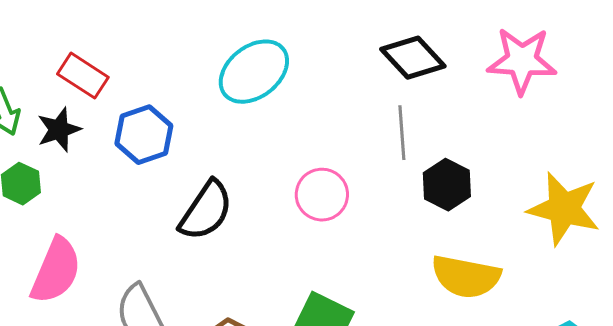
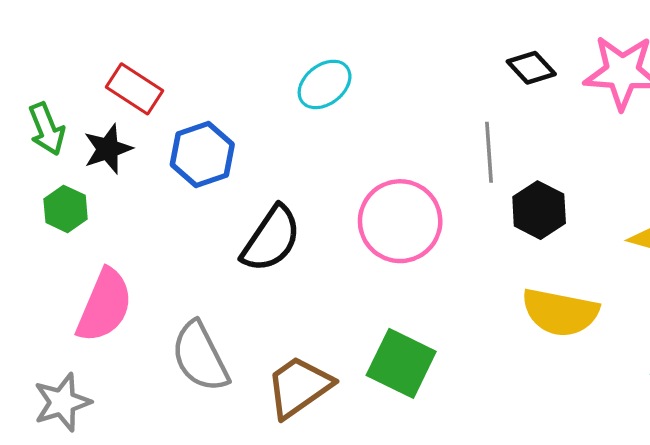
black diamond: (413, 58) -> (531, 68), moved, size x0.7
cyan ellipse: (254, 72) -> (325, 84), size x0.7
pink circle: (322, 195) -> (400, 221), size x1.4

